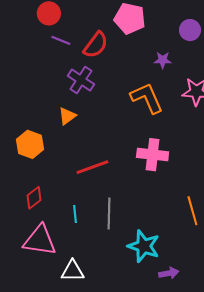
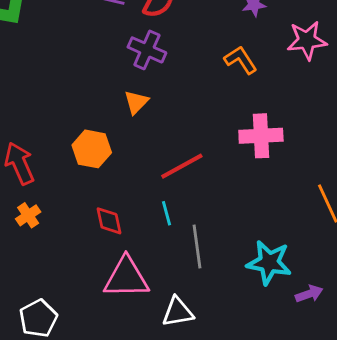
orange L-shape: (147, 98) -> (241, 60), size x0.7
red diamond: (34, 198) -> (109, 221), turned -55
gray line: (109, 213) -> (197, 247), moved
cyan line: (75, 214) -> (166, 213), moved

